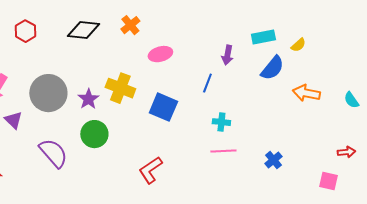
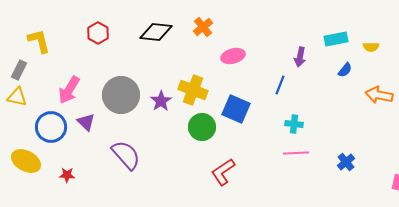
yellow semicircle: (298, 45) -> (371, 47), turned 42
blue semicircle: (272, 68) -> (345, 70), size x0.6
green circle: (94, 134) -> (202, 127), moved

